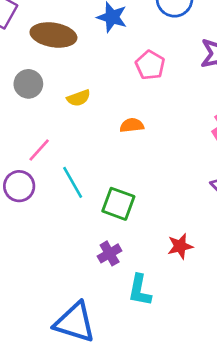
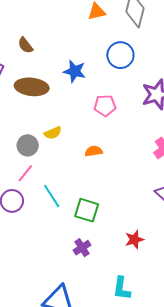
pink pentagon: (150, 65) -> (105, 106), turned -30
gray circle: (28, 84) -> (28, 145), moved
cyan L-shape: (140, 290) -> (122, 288), moved

